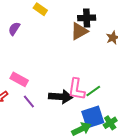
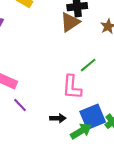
green line: (93, 91) -> (88, 65), moved
black arrow: (61, 97) -> (58, 118), moved, size x0.6

